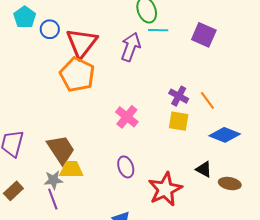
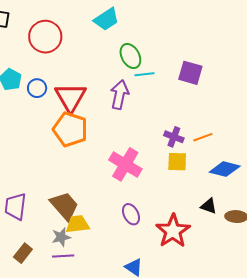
orange line: (207, 100) -> (203, 137), turned -66
pink cross: (127, 117) -> (125, 164), size x1.4
purple line: (53, 199) -> (63, 256), turned -65

